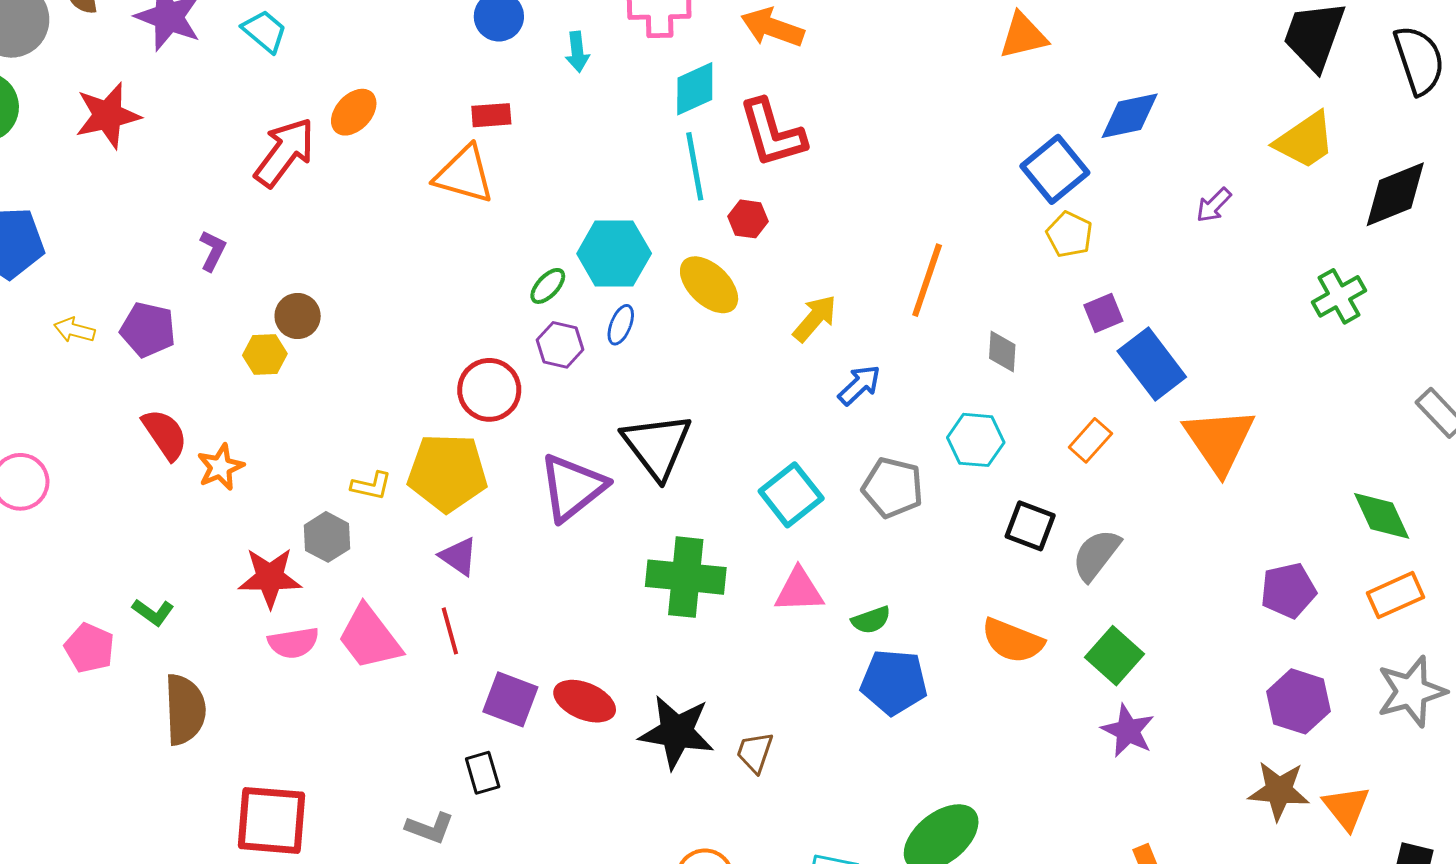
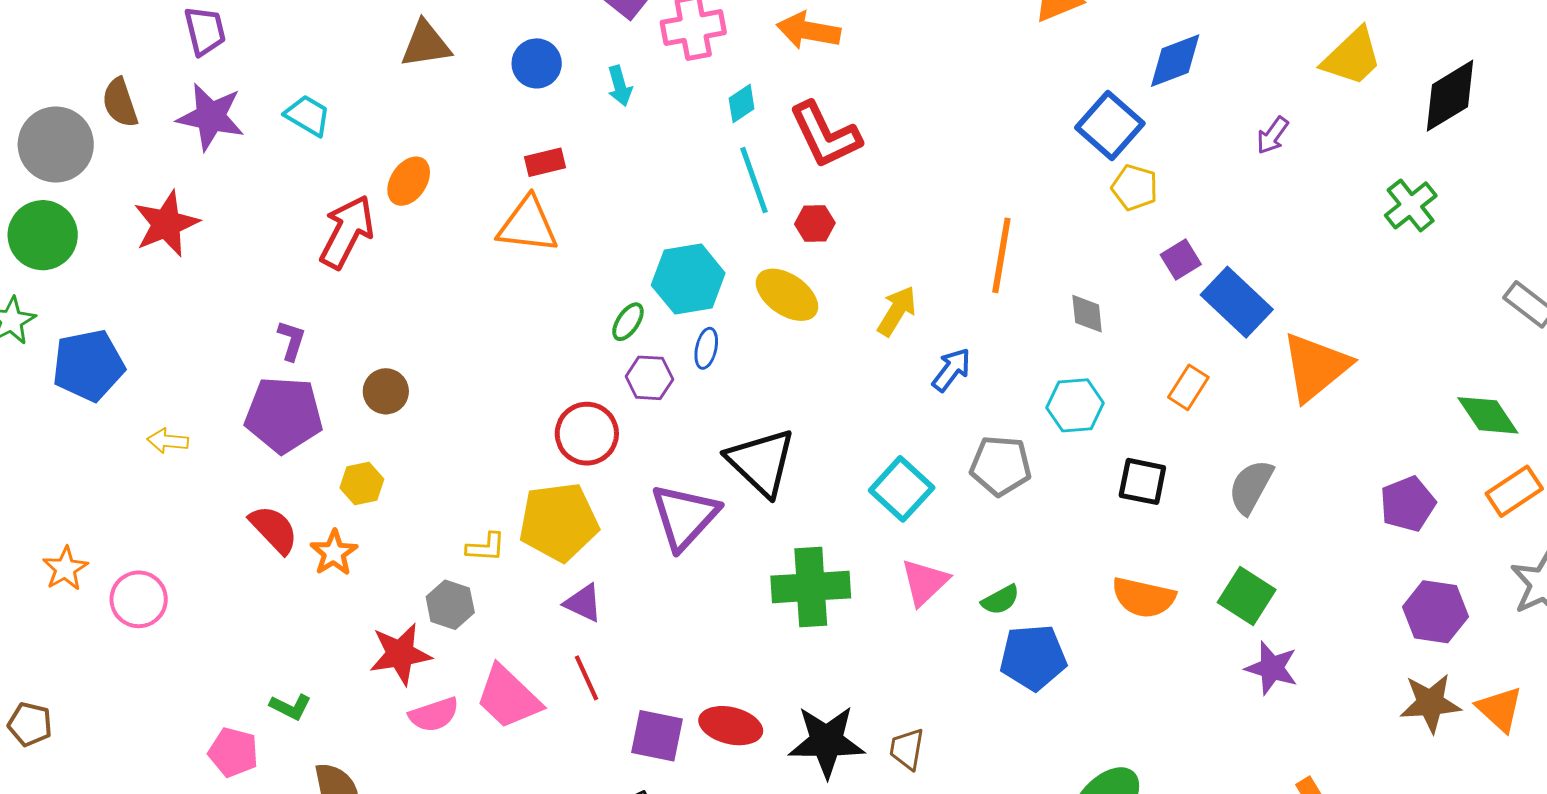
cyan diamond: (695, 89) -> (742, 104), size x0.7
purple pentagon: (148, 330) -> (284, 415), moved, size x1.4
yellow hexagon: (265, 354) -> (362, 483), moved
orange triangle: (1219, 440) -> (1316, 367), turned 34
gray semicircle: (1096, 555) -> (1251, 487), moved
pink triangle: (799, 590) -> (925, 582), turned -32

